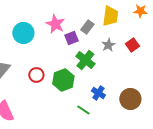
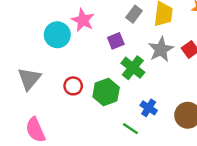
pink star: (55, 24) -> (83, 20), moved
gray rectangle: (87, 27) -> (134, 14), moved
gray star: (108, 45) -> (161, 49), size x1.5

